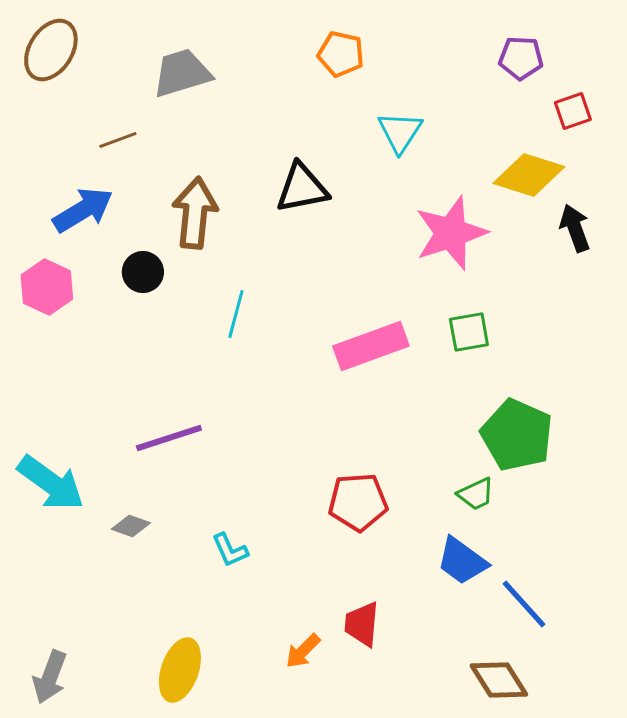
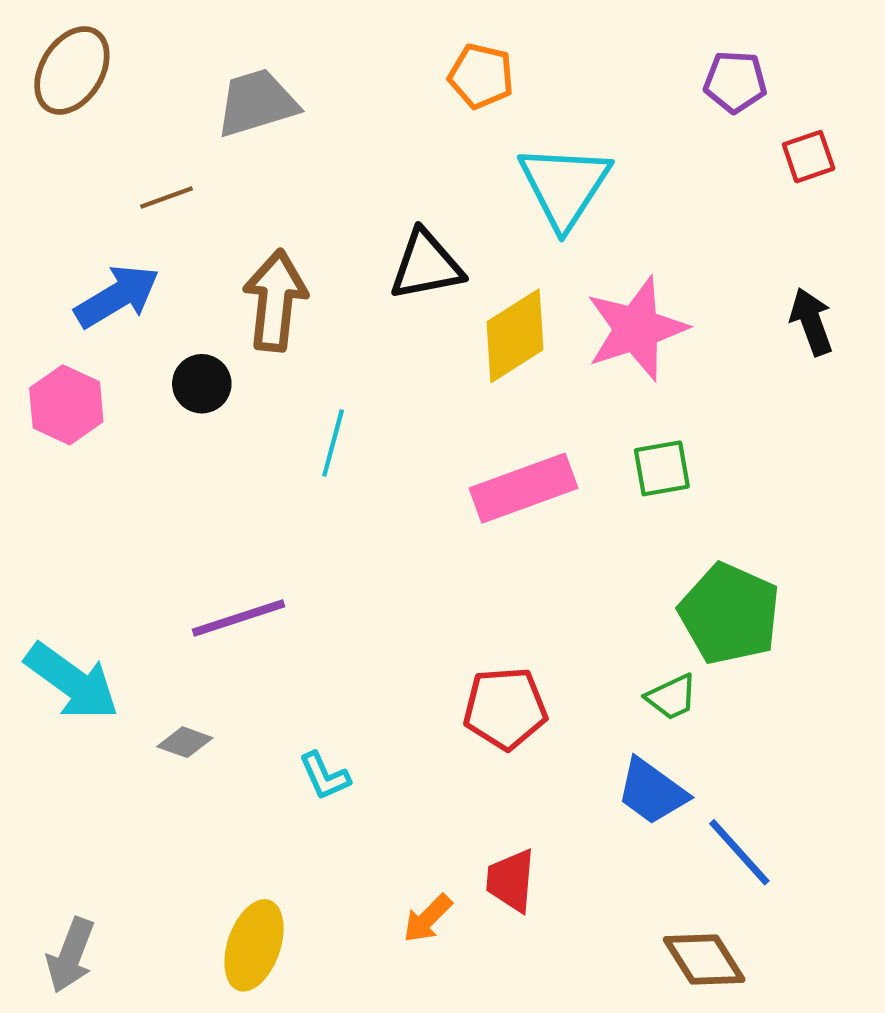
cyan triangle: (400, 132) -> (564, 186), size x1.5
yellow diamond: (529, 175) -> (515, 336), moved, turned -50

